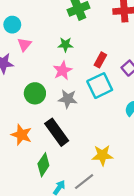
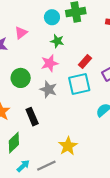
cyan circle: (12, 25) -> (52, 17), moved
black rectangle: (57, 132) -> (32, 117), size x0.7
yellow star: (102, 155) -> (68, 146), turned 30

